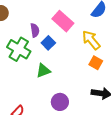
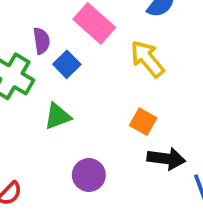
orange square: (96, 63) -> (143, 122), moved

